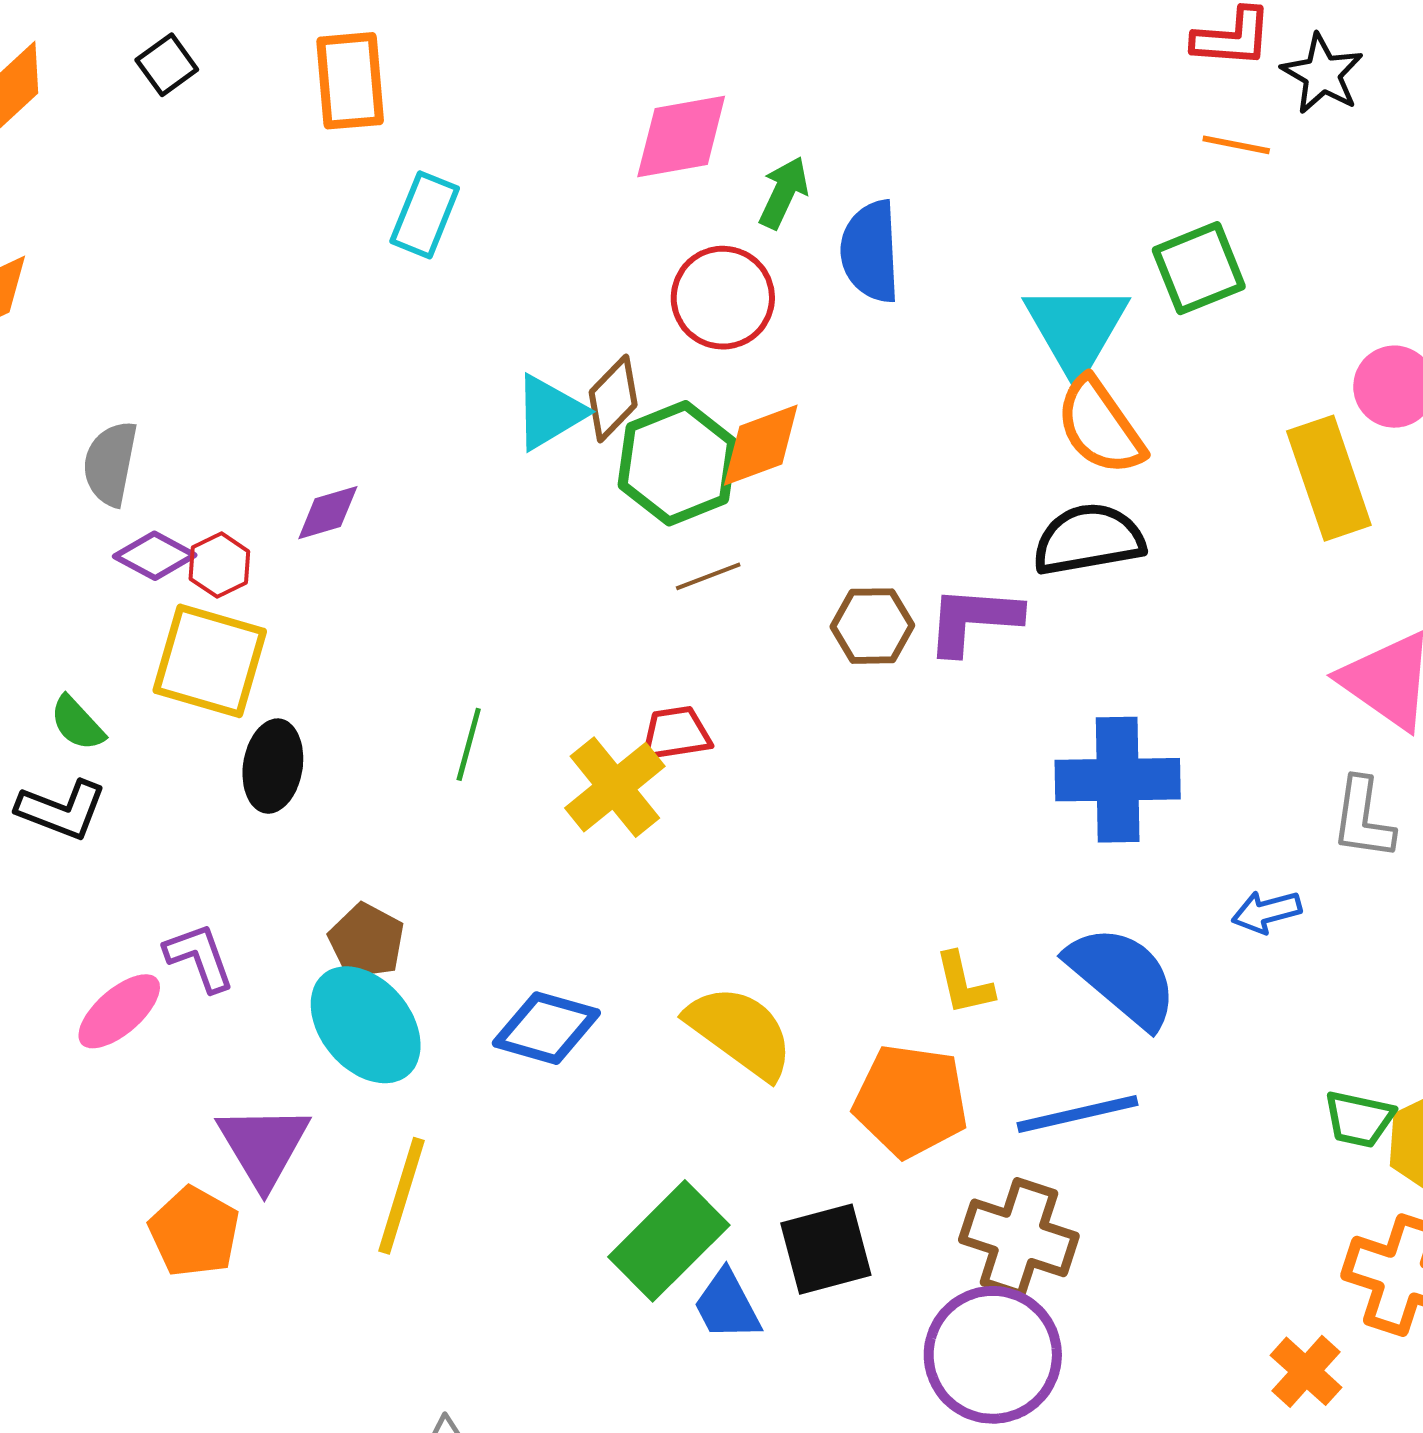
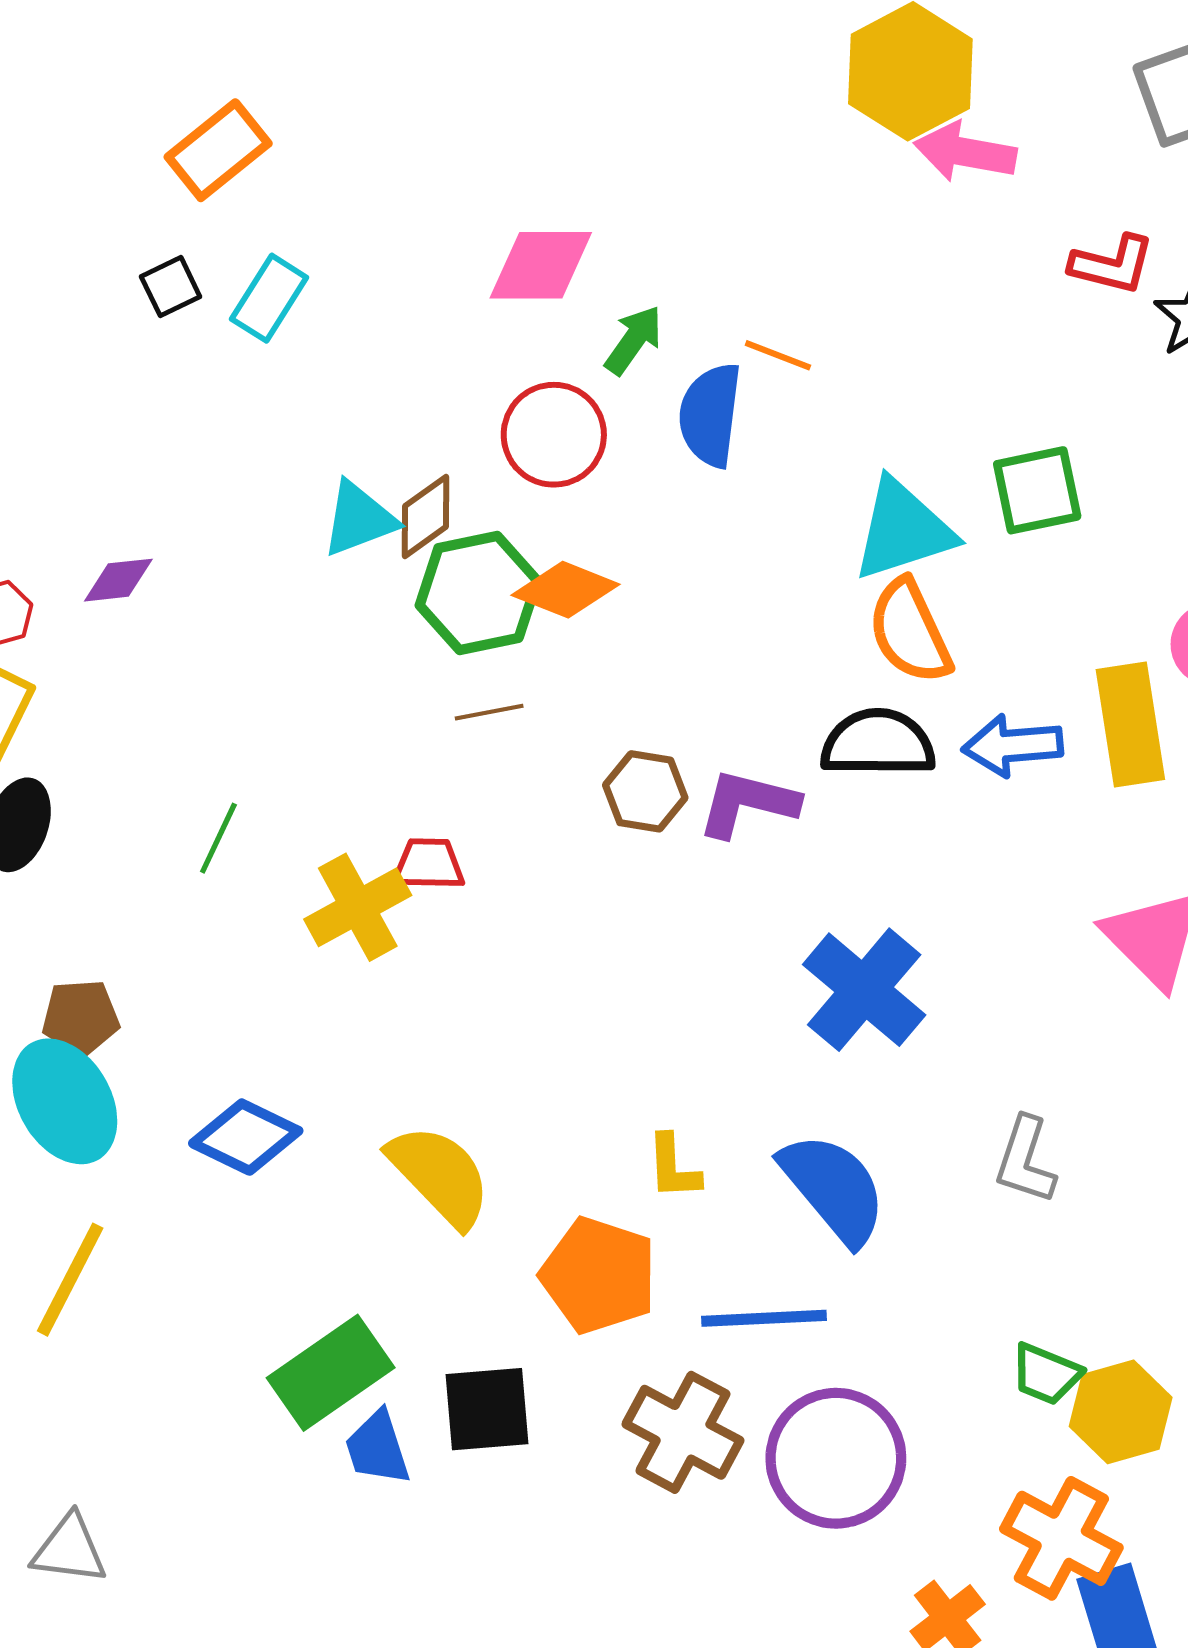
black square: (167, 65) -> (171, 287), moved
orange rectangle: (350, 81) -> (218, 150), turned 46
orange line: (1236, 145) -> (778, 355), moved
cyan triangle: (1076, 329) -> (903, 530), turned 32
orange diamond: (761, 445) -> (566, 590), turned 32
blue cross: (1118, 780) -> (864, 990), turned 31
gray L-shape: (1363, 818) -> (1025, 1160), moved
blue arrow: (1267, 912) -> (1013, 746), moved, size x1.4
brown pentagon: (367, 941) -> (81, 1017), turned 30
purple circle: (993, 1355) -> (836, 1458), moved

